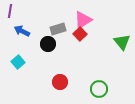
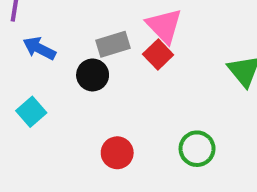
pink triangle: (83, 20) -> (164, 26), turned -42
green circle: (99, 89) -> (197, 149), moved

